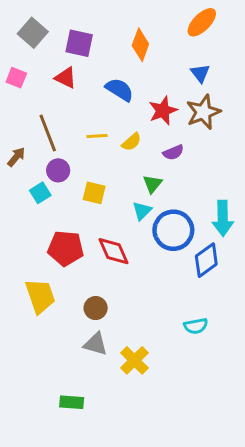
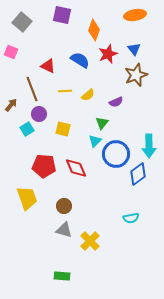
orange ellipse: (202, 22) -> (135, 15), turned 35
purple square: (79, 43) -> (62, 15), moved
red triangle: (66, 78) -> (48, 66), moved
red star: (163, 111) -> (108, 54), moved
green rectangle: (72, 402) -> (62, 276), moved

